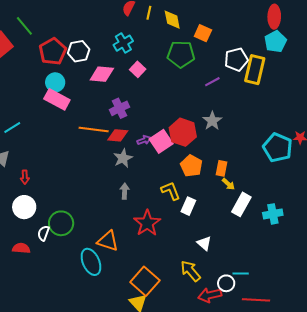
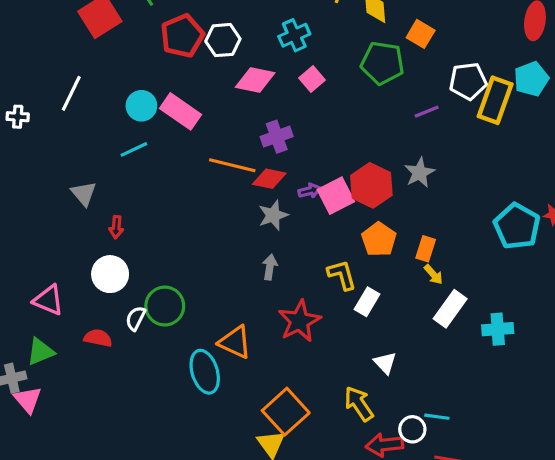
cyan pentagon: (275, 42) -> (531, 79), moved
cyan circle: (55, 82) -> (141, 106), moved
cyan line: (12, 128) -> (134, 149), moved

